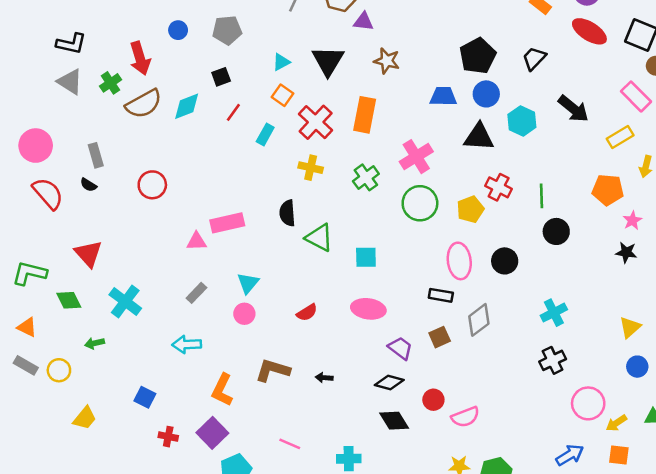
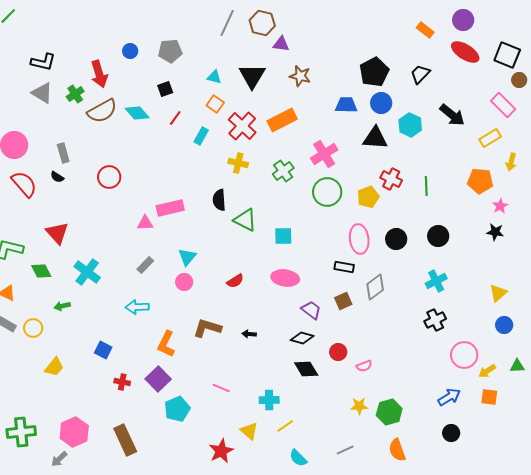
cyan triangle: (281, 62) -> (214, 77), turned 42
cyan diamond: (187, 106) -> (137, 113), turned 70
orange rectangle: (365, 115) -> (282, 120), turned 52
black circle: (556, 231) -> (438, 236), moved
pink semicircle: (465, 417) -> (364, 366), size x0.7

